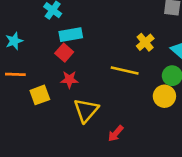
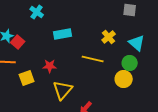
cyan rectangle: (71, 35) -> (63, 34), moved
red square: (64, 53) -> (18, 42), moved

